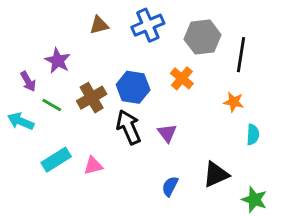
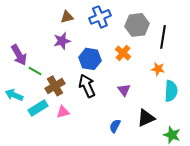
purple star: (58, 61) -> (62, 41), moved, turned 30
purple arrow: (28, 81) -> (19, 55), size x1.5
brown cross: (92, 98) -> (55, 86), moved
cyan arrow: (21, 121) -> (14, 95), moved
purple triangle: (167, 133) -> (124, 90), moved
cyan semicircle: (253, 135) -> (171, 91), size x1.5

